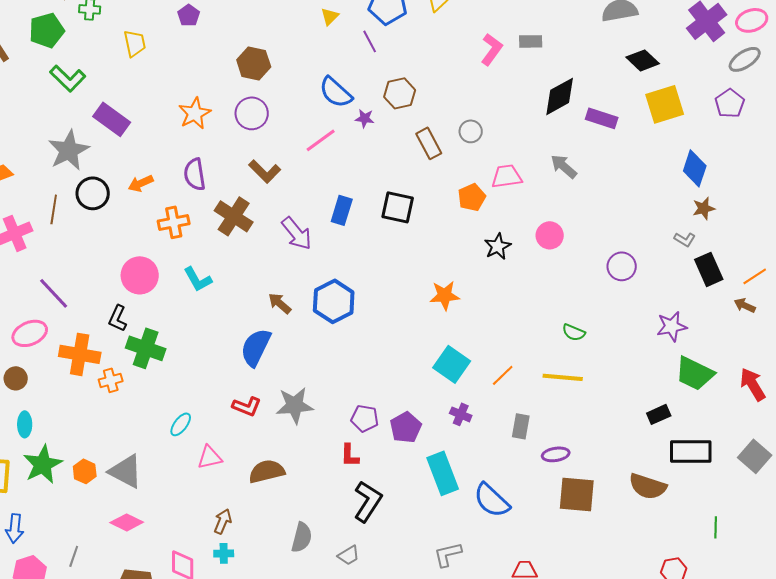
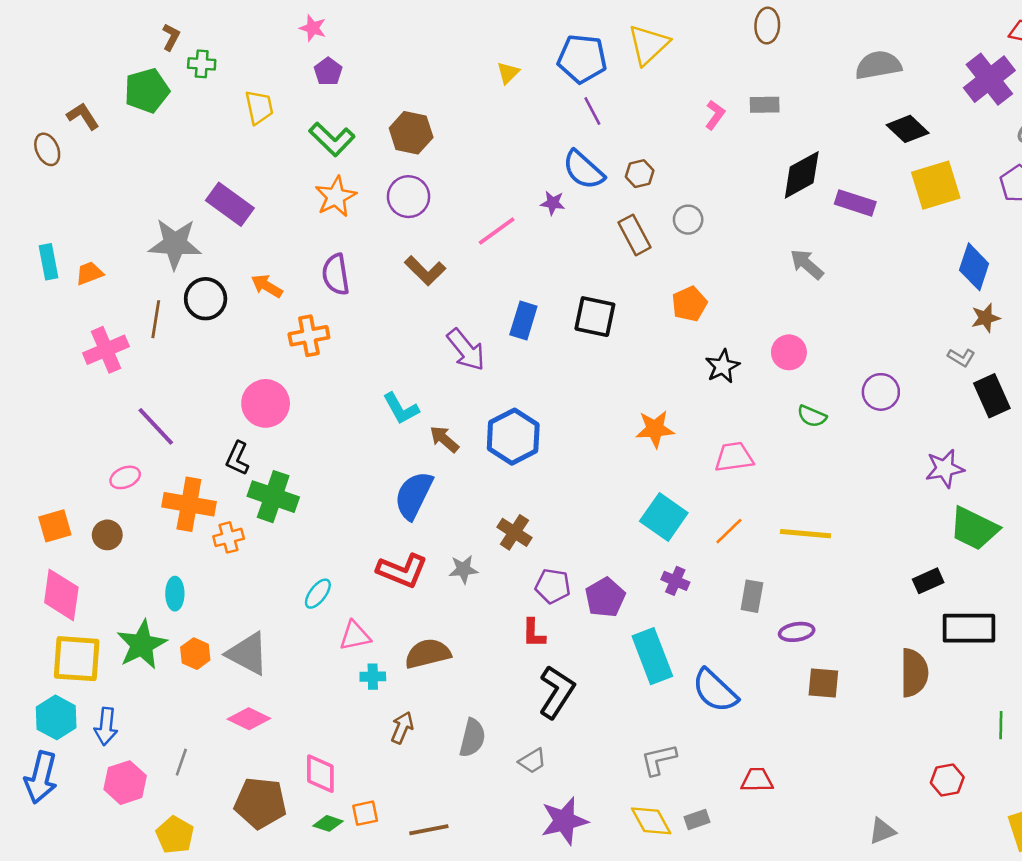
purple line: (370, 41) -> (592, 111), moved
pink L-shape: (492, 49) -> (715, 115), size x0.7
green L-shape: (68, 78) -> (332, 139), moved
blue semicircle: (336, 92) -> (583, 170), moved
brown hexagon: (400, 93) -> (640, 174), moved, size x0.7
gray star: (69, 150) -> (175, 244), turned 30
pink trapezoid: (507, 176) -> (734, 457), moved
orange arrow: (141, 183) -> (267, 286), turned 55
brown cross: (234, 216) -> (514, 532), moved, size x0.7
cyan L-shape: (198, 279) -> (401, 409), moved
green semicircle: (574, 332) -> (812, 416), moved
pink ellipse: (30, 333) -> (125, 477), size x0.7
gray star: (295, 405) -> (463, 569), size x0.6
red L-shape: (247, 406) -> (402, 571), size x1.4
cyan ellipse: (25, 424) -> (175, 594), moved
brown semicircle: (648, 486) -> (914, 673), turned -108
brown square: (577, 494) -> (823, 683), size x0.7
brown arrow: (223, 521) -> (402, 728), moved
cyan cross: (224, 553) -> (373, 677), moved

